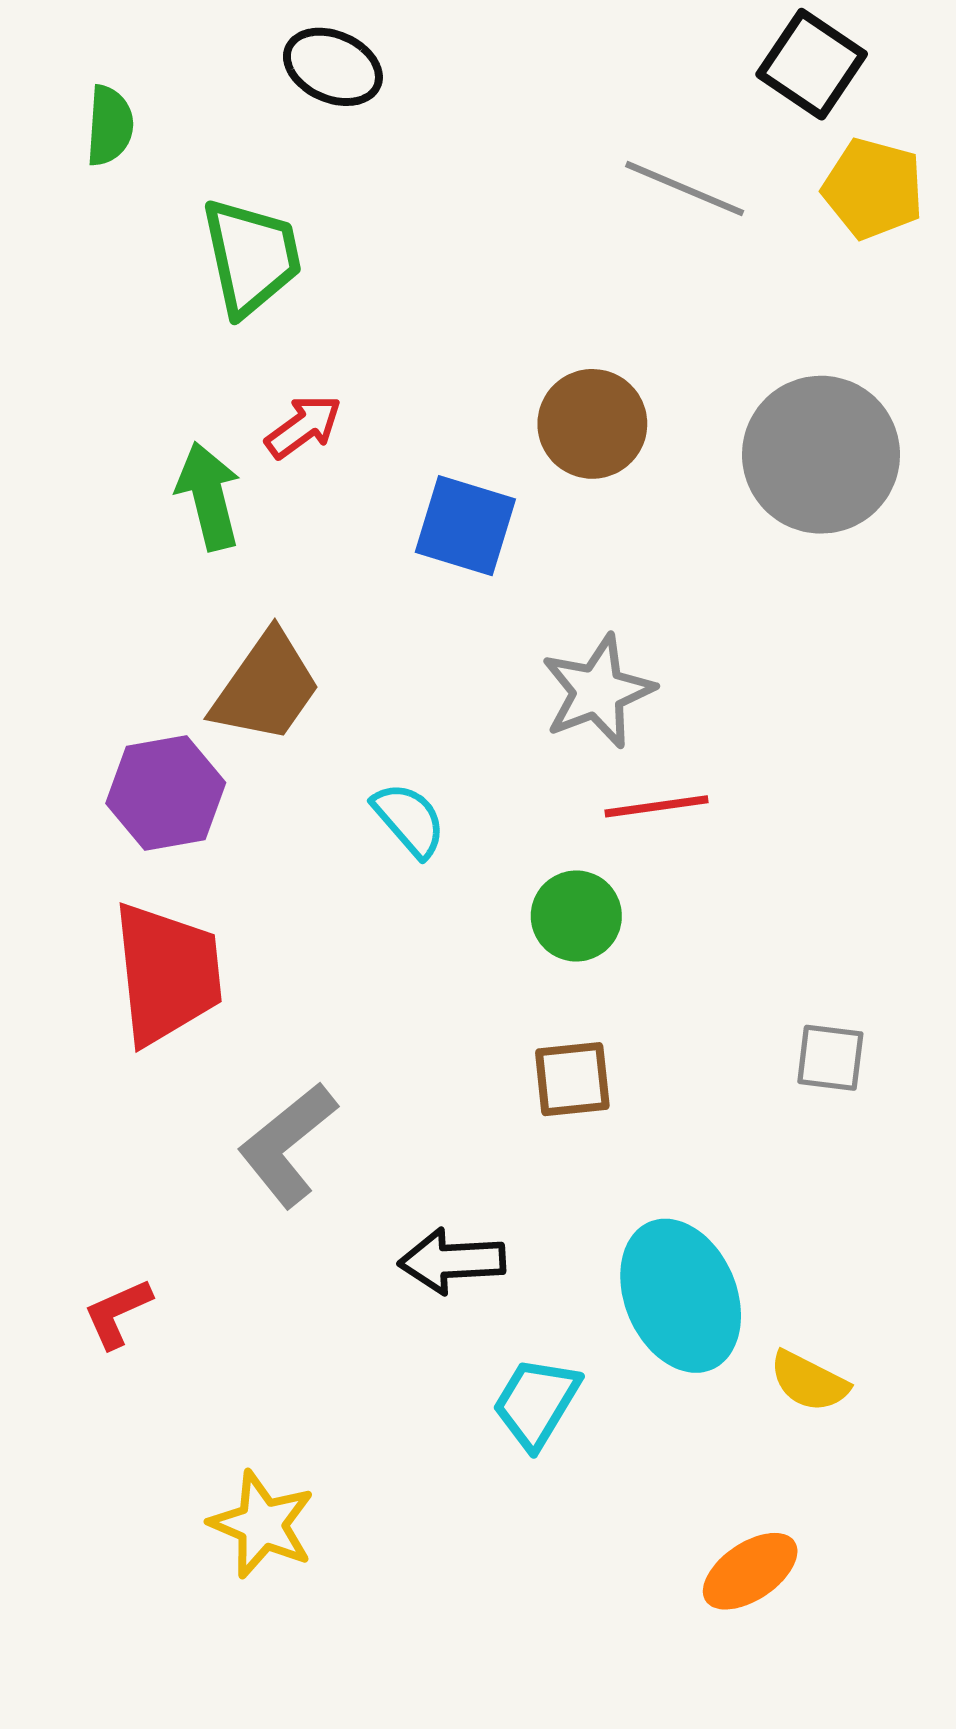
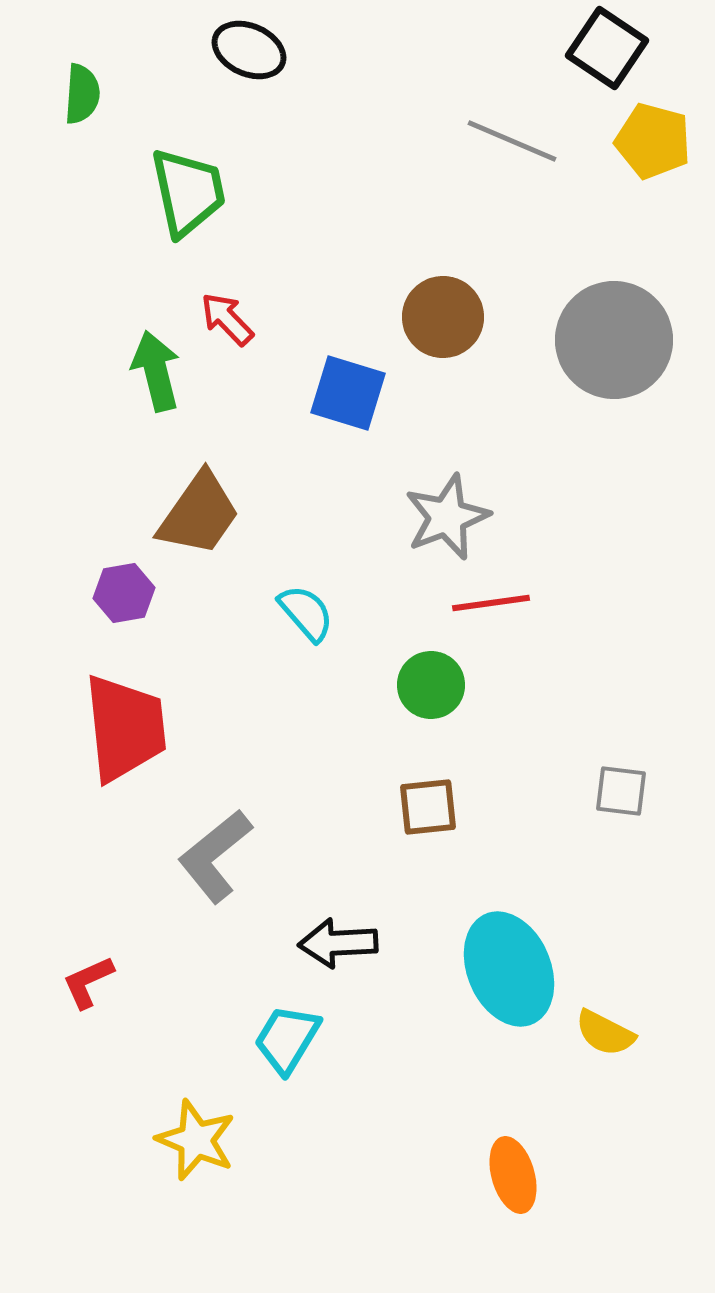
red arrow: (303, 427) -> (227, 319), turned -98
purple hexagon: (166, 793) -> (124, 593), size x0.7
cyan trapezoid: (536, 1403) -> (287, 1039), moved
orange ellipse: (750, 1571) -> (513, 1175), moved, turned -72

